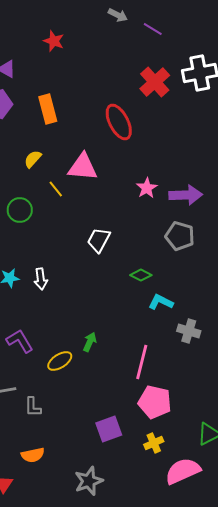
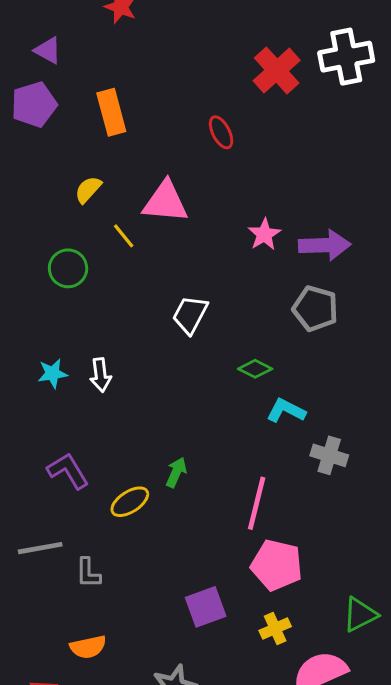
red ellipse: (119, 122) -> (221, 132), size x0.6

